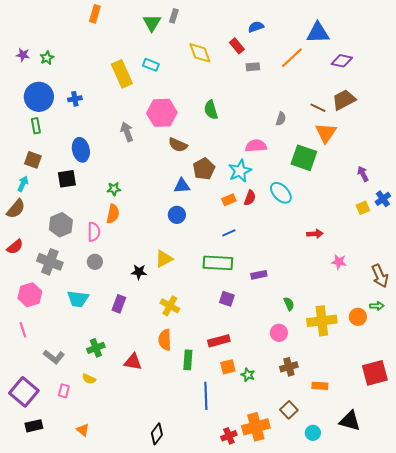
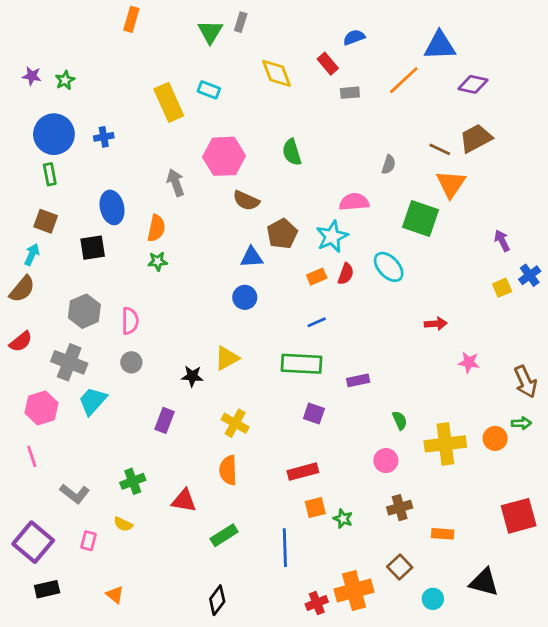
orange semicircle: (113, 214) -> (156, 228), moved
cyan trapezoid: (78, 299) -> (93, 401), moved, turned 125
green rectangle: (188, 360) -> (224, 535), moved, turned 54

